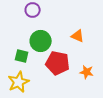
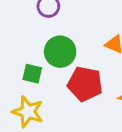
yellow star: (19, 82) -> (28, 112), turned -30

